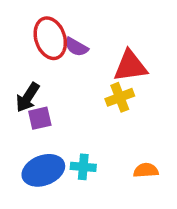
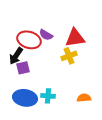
red ellipse: (50, 38) -> (29, 40), moved, turned -55
purple semicircle: (76, 47) -> (46, 35), moved
blue ellipse: (43, 170) -> (25, 98), turned 30

